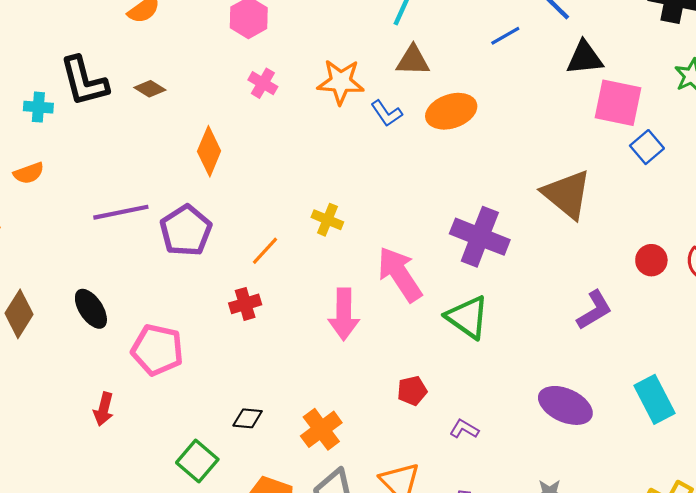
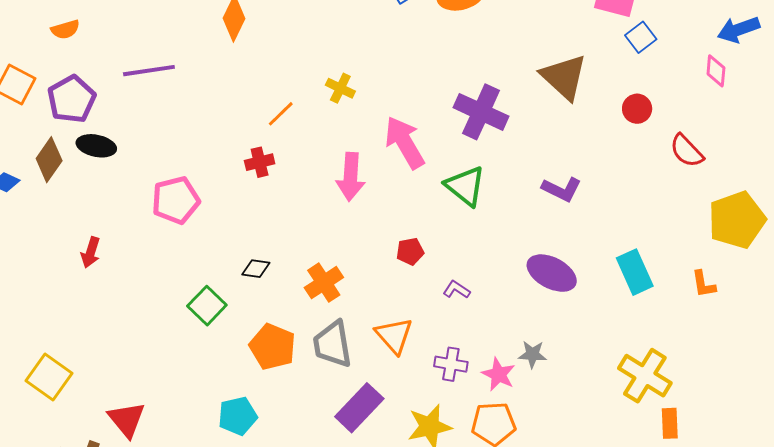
purple pentagon: (186, 231) -> (72, 99), moved
red circle: (651, 260) -> (637, 109), moved
black ellipse: (91, 309) -> (96, 146), moved, turned -48
purple L-shape: (594, 310) -> (562, 189), moved, turned 54
pink pentagon: (157, 350) -> (176, 200), turned -30
red arrow: (104, 409) -> (91, 252), moved

